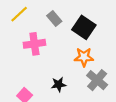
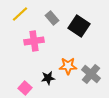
orange star: (84, 57) -> (68, 66), moved
black star: (59, 84) -> (48, 78), moved

